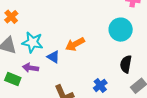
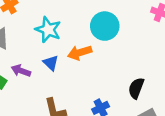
cyan circle: (121, 30) -> (105, 26), moved
cyan star: (32, 42) -> (48, 30), moved

